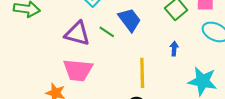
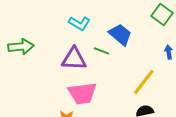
yellow line: (142, 73) -> (144, 82), turned 52

